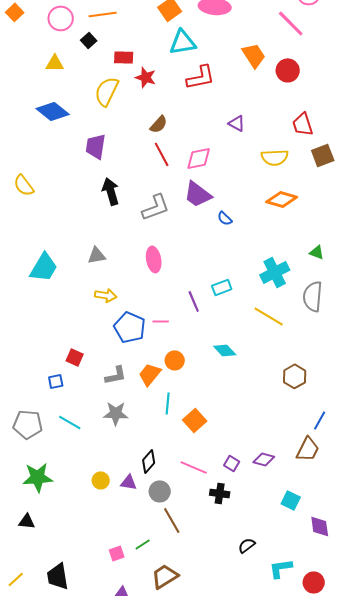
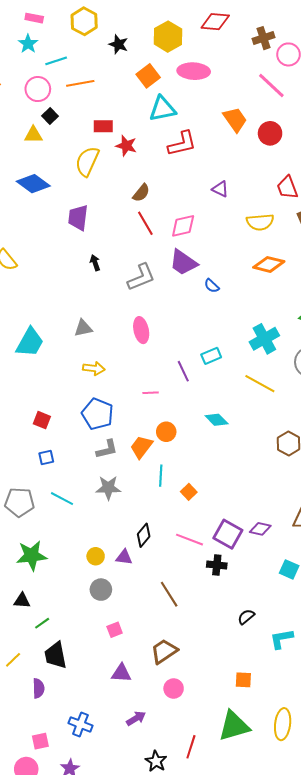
black square: (89, 40) -> (50, 116), moved
black arrow: (111, 191) -> (95, 263), size x0.6
blue pentagon: (130, 327) -> (97, 414), moved
red square: (75, 357) -> (42, 420), moved
orange square: (195, 420) -> (189, 492), size x0.7
purple square: (232, 463) -> (228, 534), size x1.8
gray circle: (160, 491) -> (101, 590), moved
green line: (143, 544) -> (42, 623), moved

